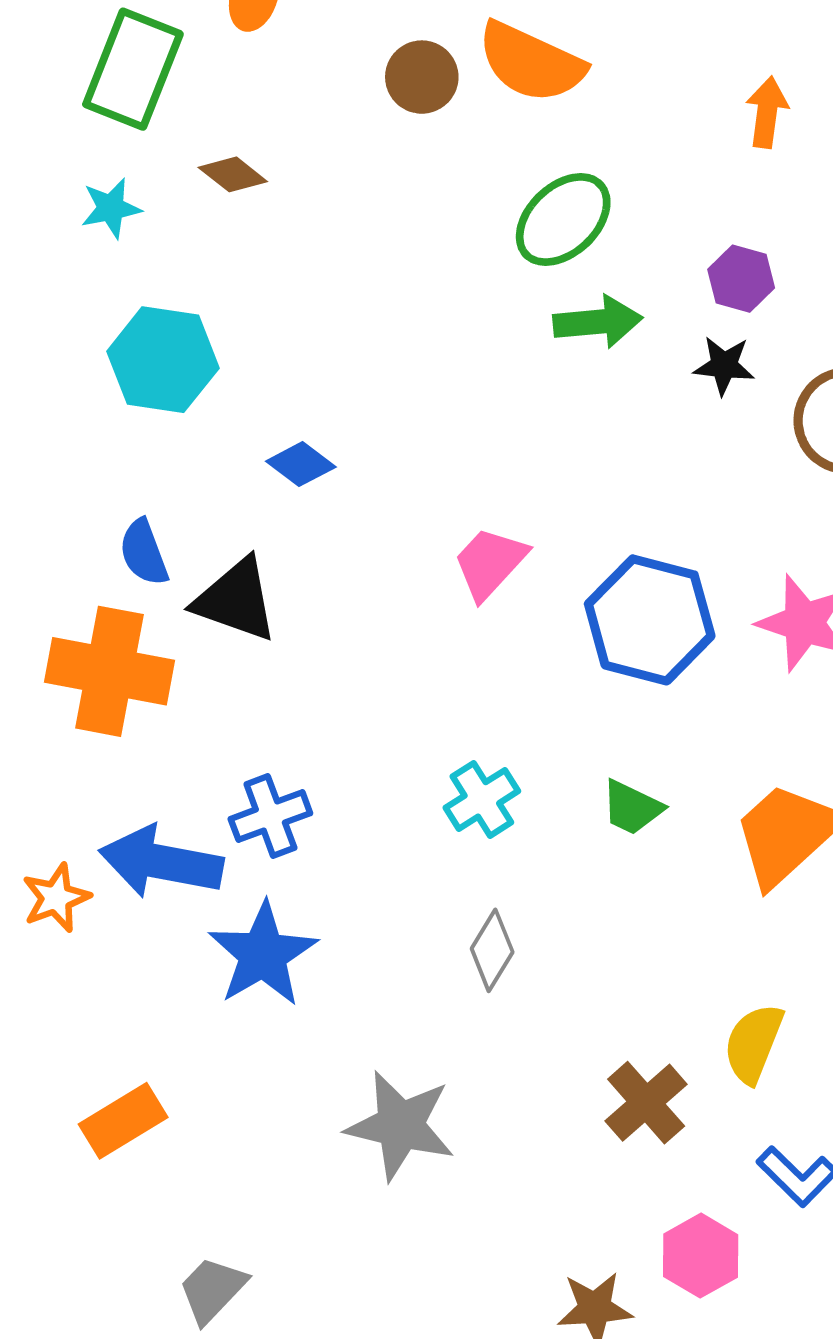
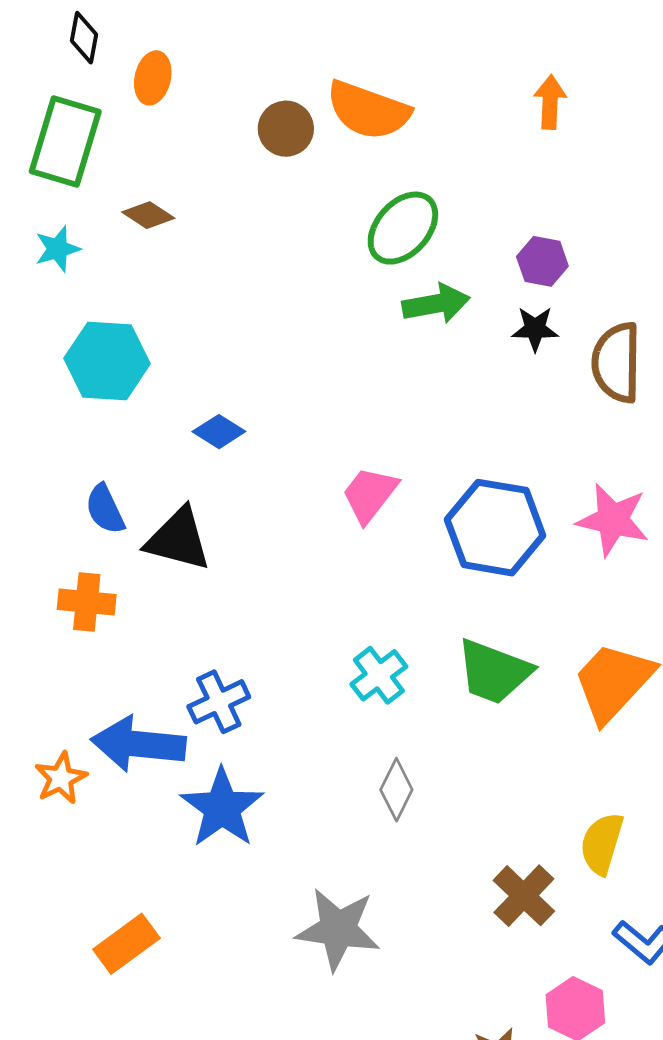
orange arrow: (767, 112) -> (550, 102), moved
orange cross: (110, 671) -> (87, 602), size x0.6
green trapezoid: (632, 808) -> (494, 672), size x1.6

